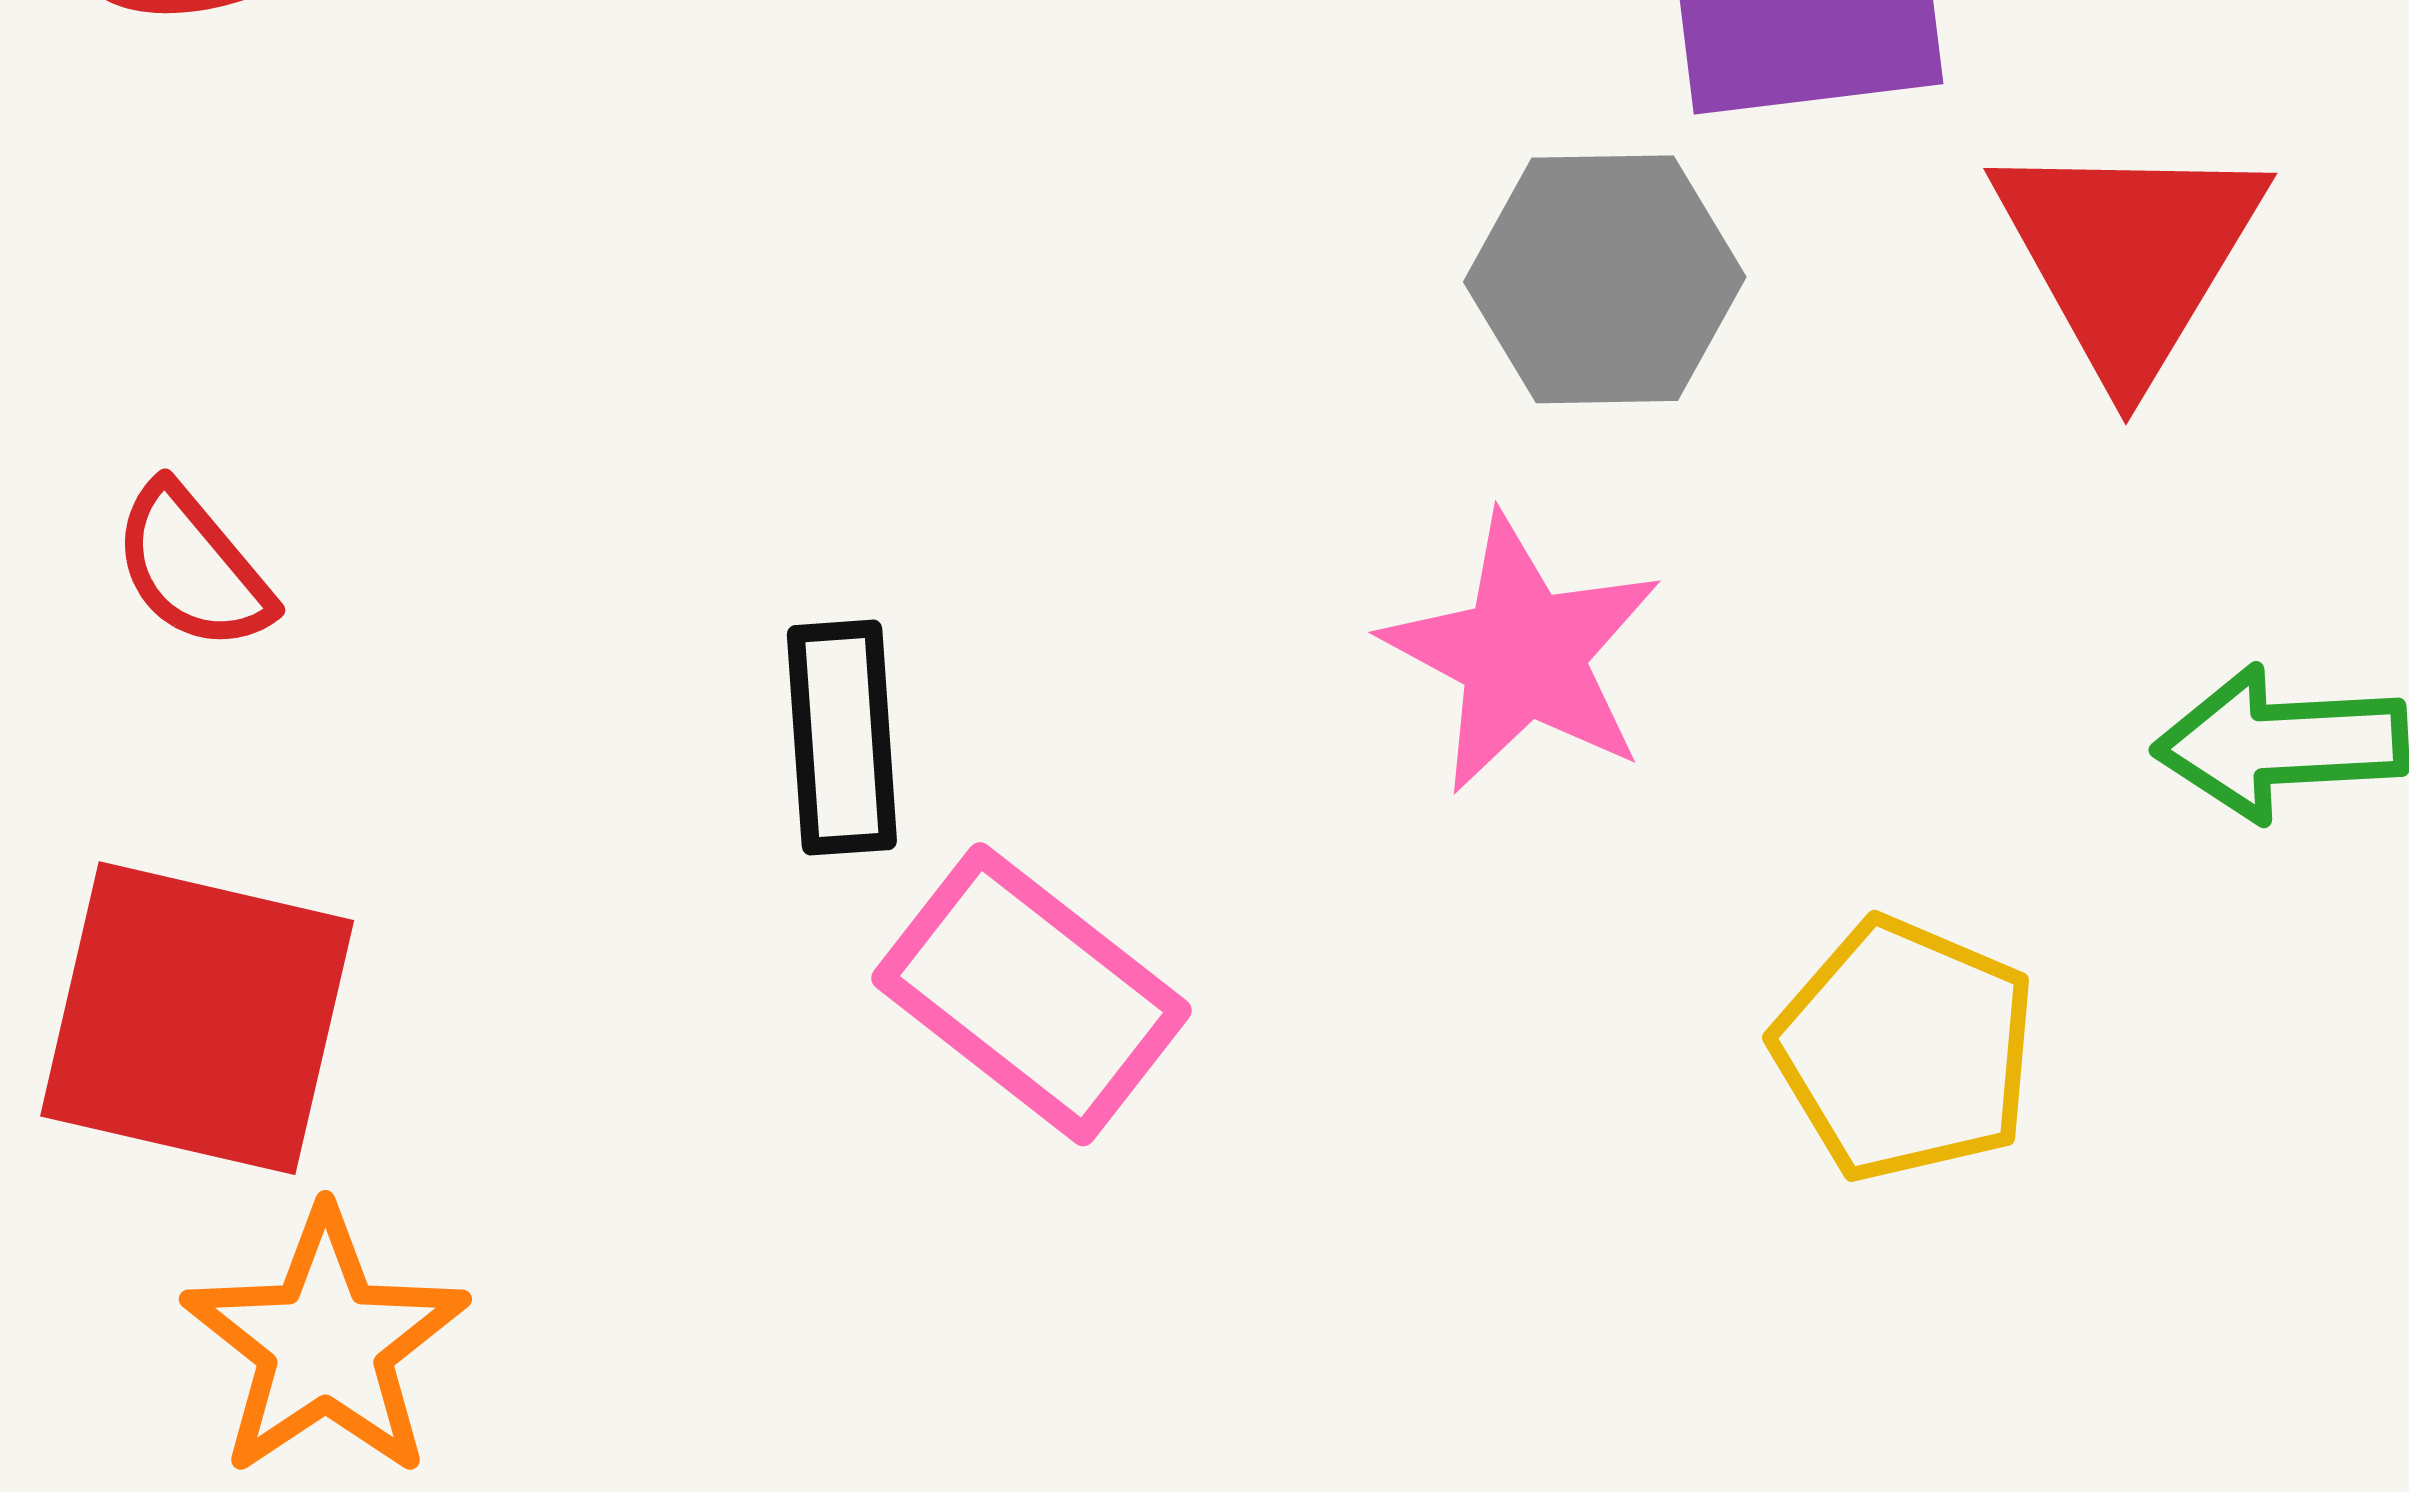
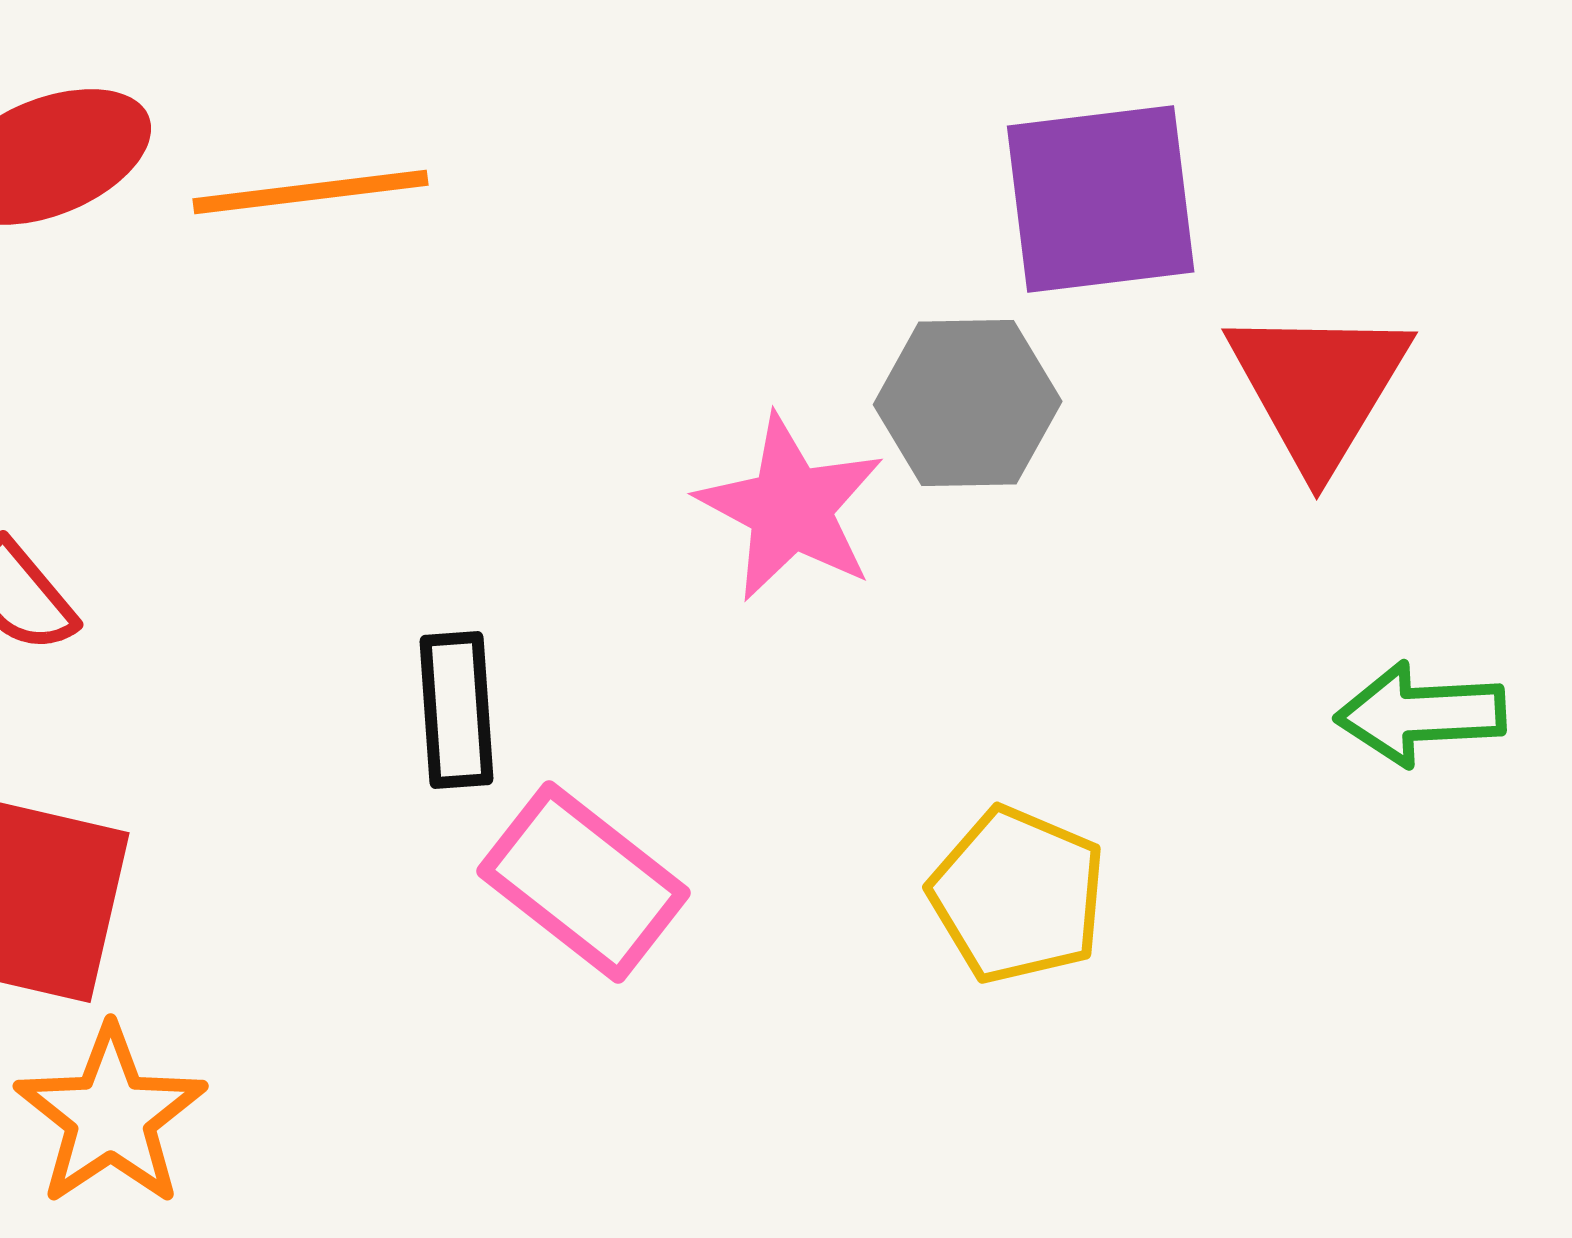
pink star: (1523, 654) -> (791, 508), moved
yellow pentagon: (1905, 1050) -> (1018, 895), moved

